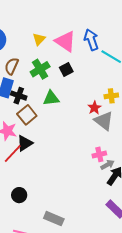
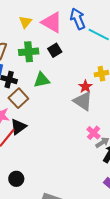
green cross: (40, 69) -> (29, 52), turned 30
gray triangle: (104, 121) -> (83, 101), moved
pink cross: (99, 154) -> (94, 133), turned -32

